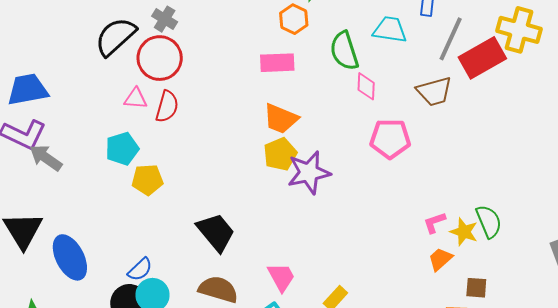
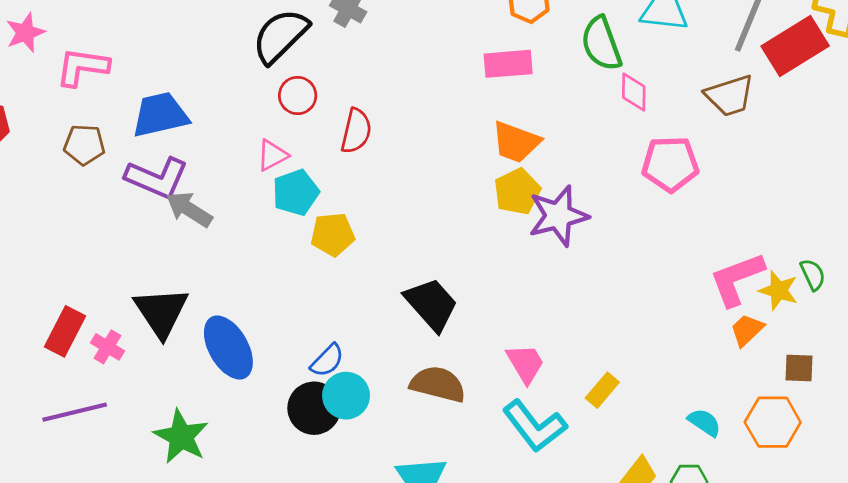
red circle: (160, 58) -> (298, 96), moved, size x0.6
pink triangle: (136, 98) -> (272, 155), moved, turned -30
green semicircle: (489, 221) -> (813, 275), size x0.7
pink L-shape: (434, 223) -> (737, 279), size x1.8

